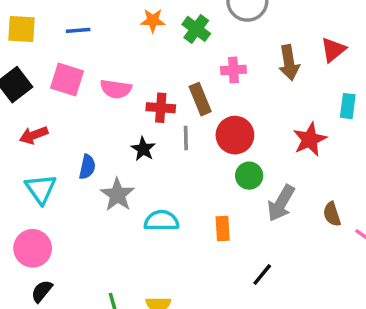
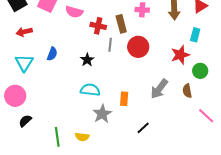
cyan rectangle: (348, 106) -> (195, 35), moved
black star: (143, 149) -> (87, 60), moved
green circle: (249, 176) -> (200, 71), moved
gray star: (117, 195) -> (102, 114), moved
brown semicircle: (332, 214) -> (187, 91), moved
black semicircle: (42, 291) -> (25, 121), moved

